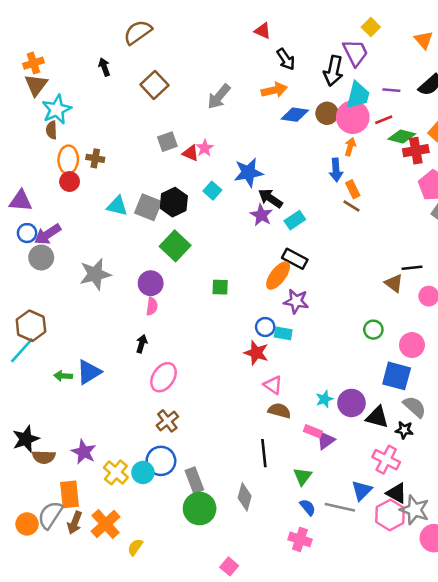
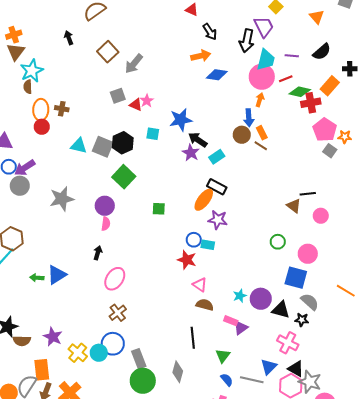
gray arrow: (219, 97) -> (134, 64), moved
brown circle: (327, 113) -> (242, 135), moved
cyan square: (212, 191) -> (153, 134), turned -32

